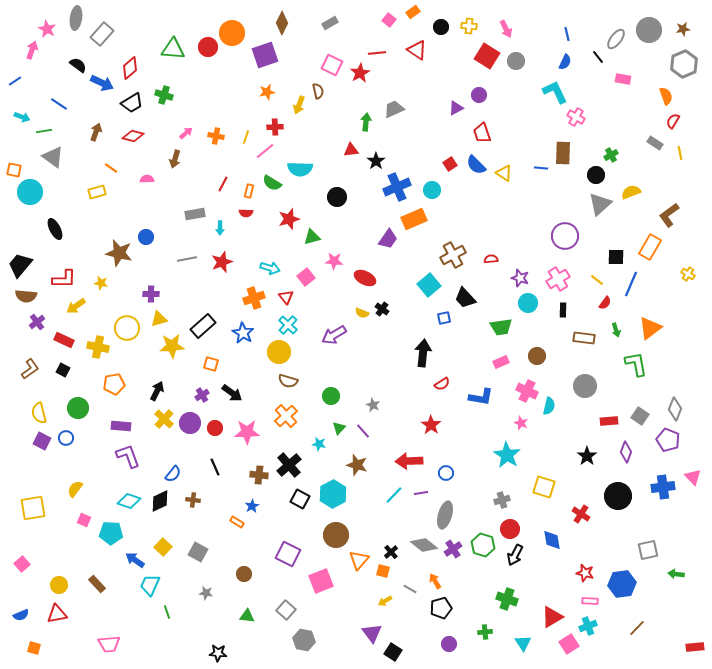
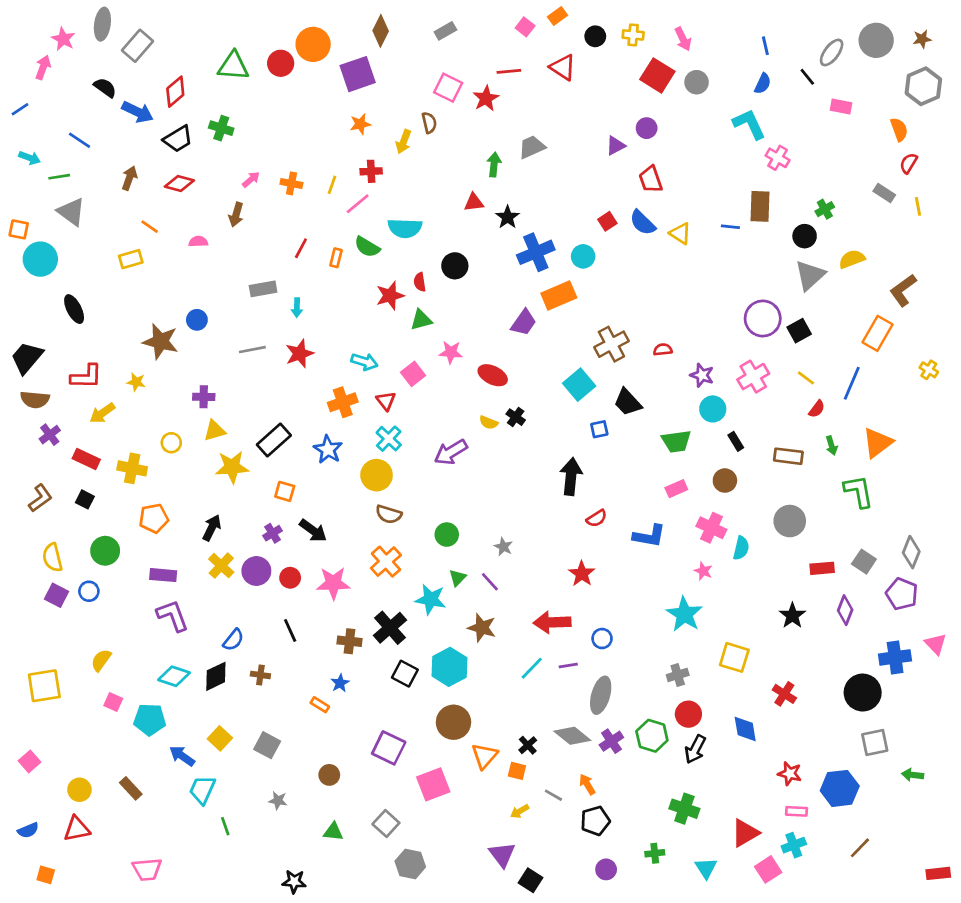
red semicircle: (246, 213) -> (420, 282), moved, turned 80
black square: (616, 257) -> (799, 331), moved, turned -30
black rectangle: (563, 310) -> (736, 441), moved, turned -32
yellow circle: (127, 328) -> (171, 443), size x0.6
cyan star: (319, 444) -> (431, 599), size x1.6
black circle: (618, 496) -> (863, 693), moved

